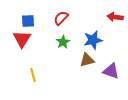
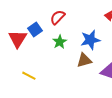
blue square: (28, 21) -> (35, 30), moved, turned -32
yellow line: (33, 75) -> (29, 76), turned -48

